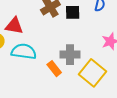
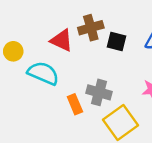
red triangle: (14, 26) -> (62, 40), moved

